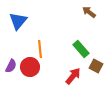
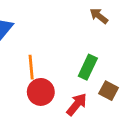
green rectangle: (81, 49) -> (88, 67), turned 66
red circle: (30, 67) -> (41, 92), moved

